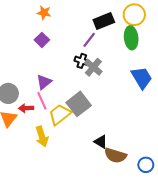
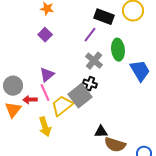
black rectangle: (104, 21) -> (104, 17), turned 42
green ellipse: (131, 38) -> (118, 50), moved
black cross: (82, 61) -> (90, 84), moved
black triangle: (101, 142) -> (101, 132), turned -32

